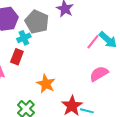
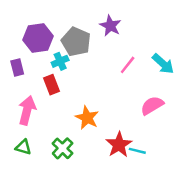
pink line: (93, 42) -> (128, 65), moved
red rectangle: (17, 57) -> (52, 85), turned -42

